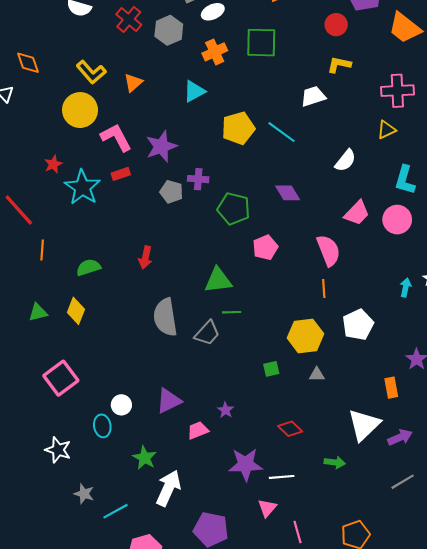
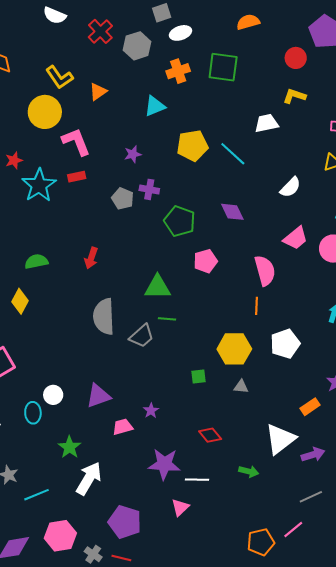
purple star: (161, 146) -> (133, 154), moved, size x0.6
orange rectangle: (391, 388) -> (310, 407), turned 60
pink line: (298, 532) -> (293, 530), moved, turned 60

